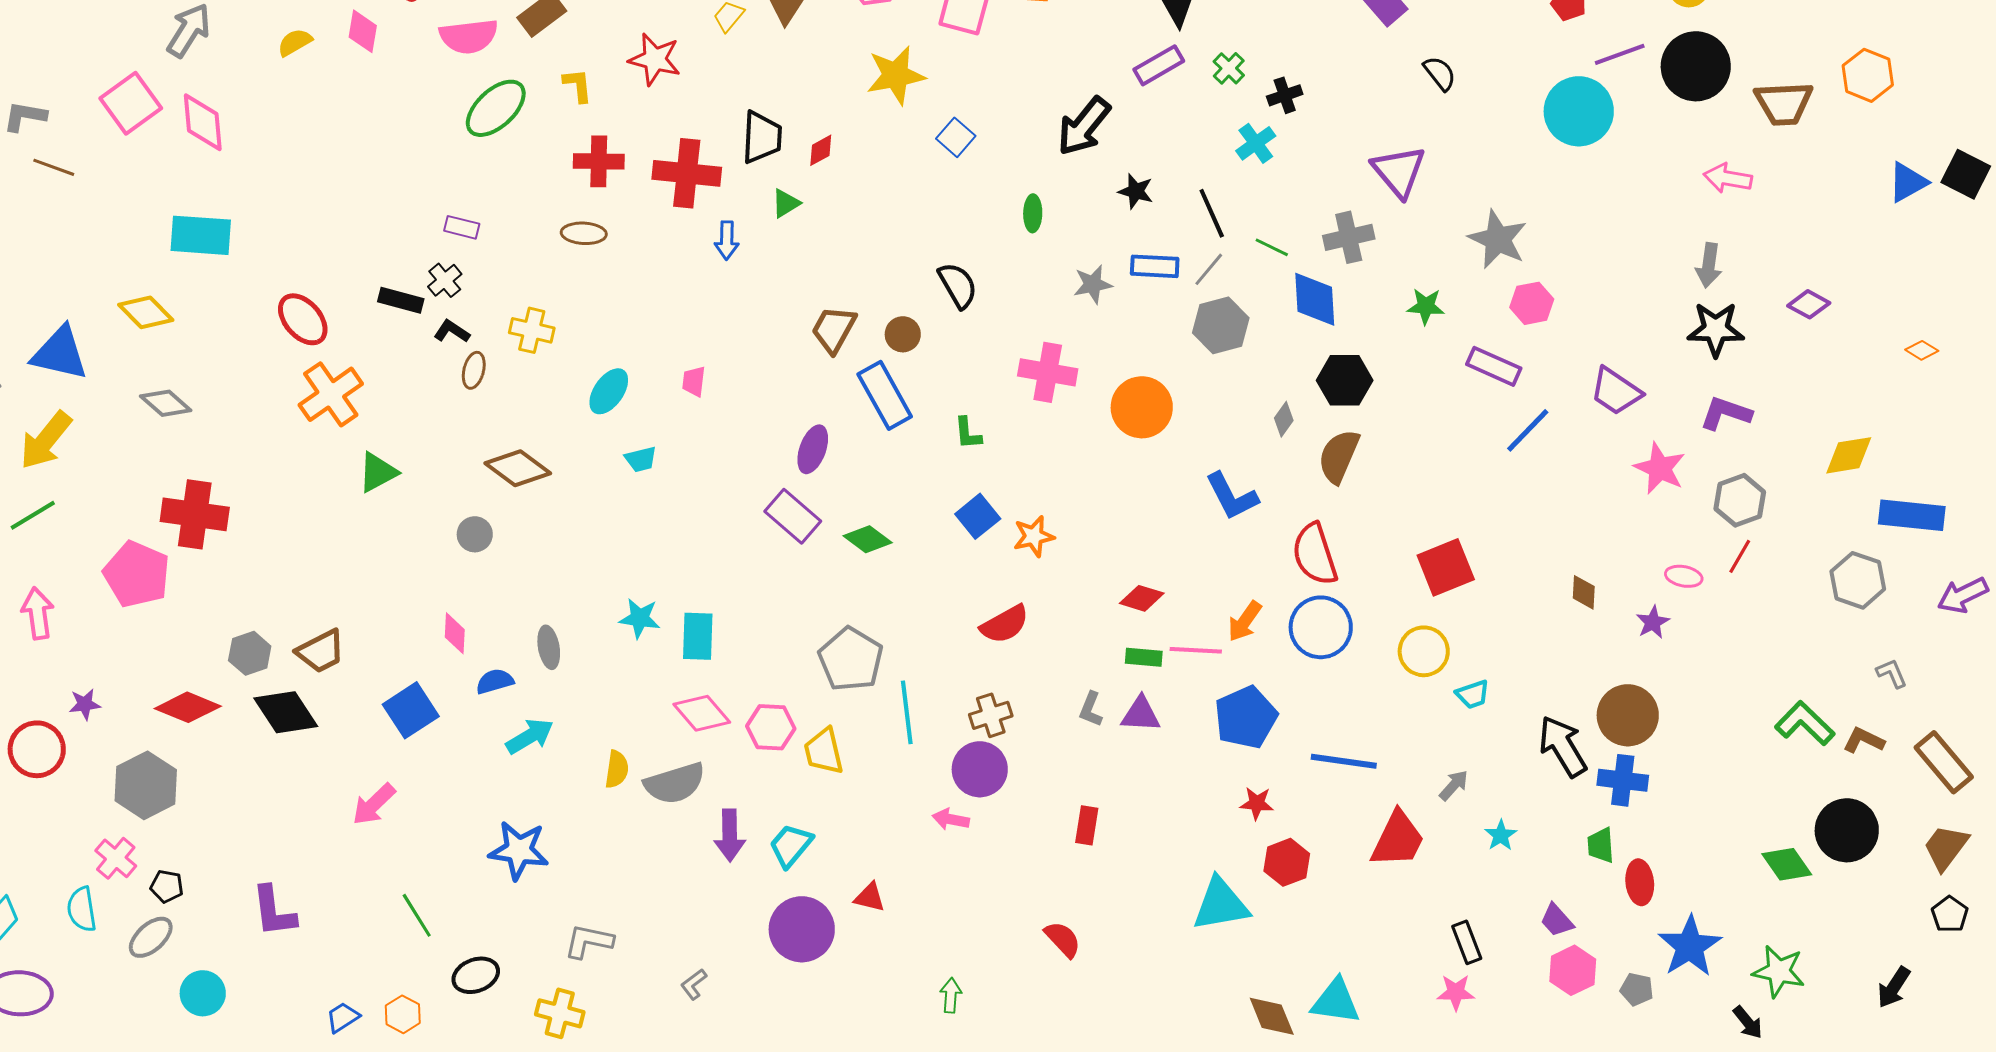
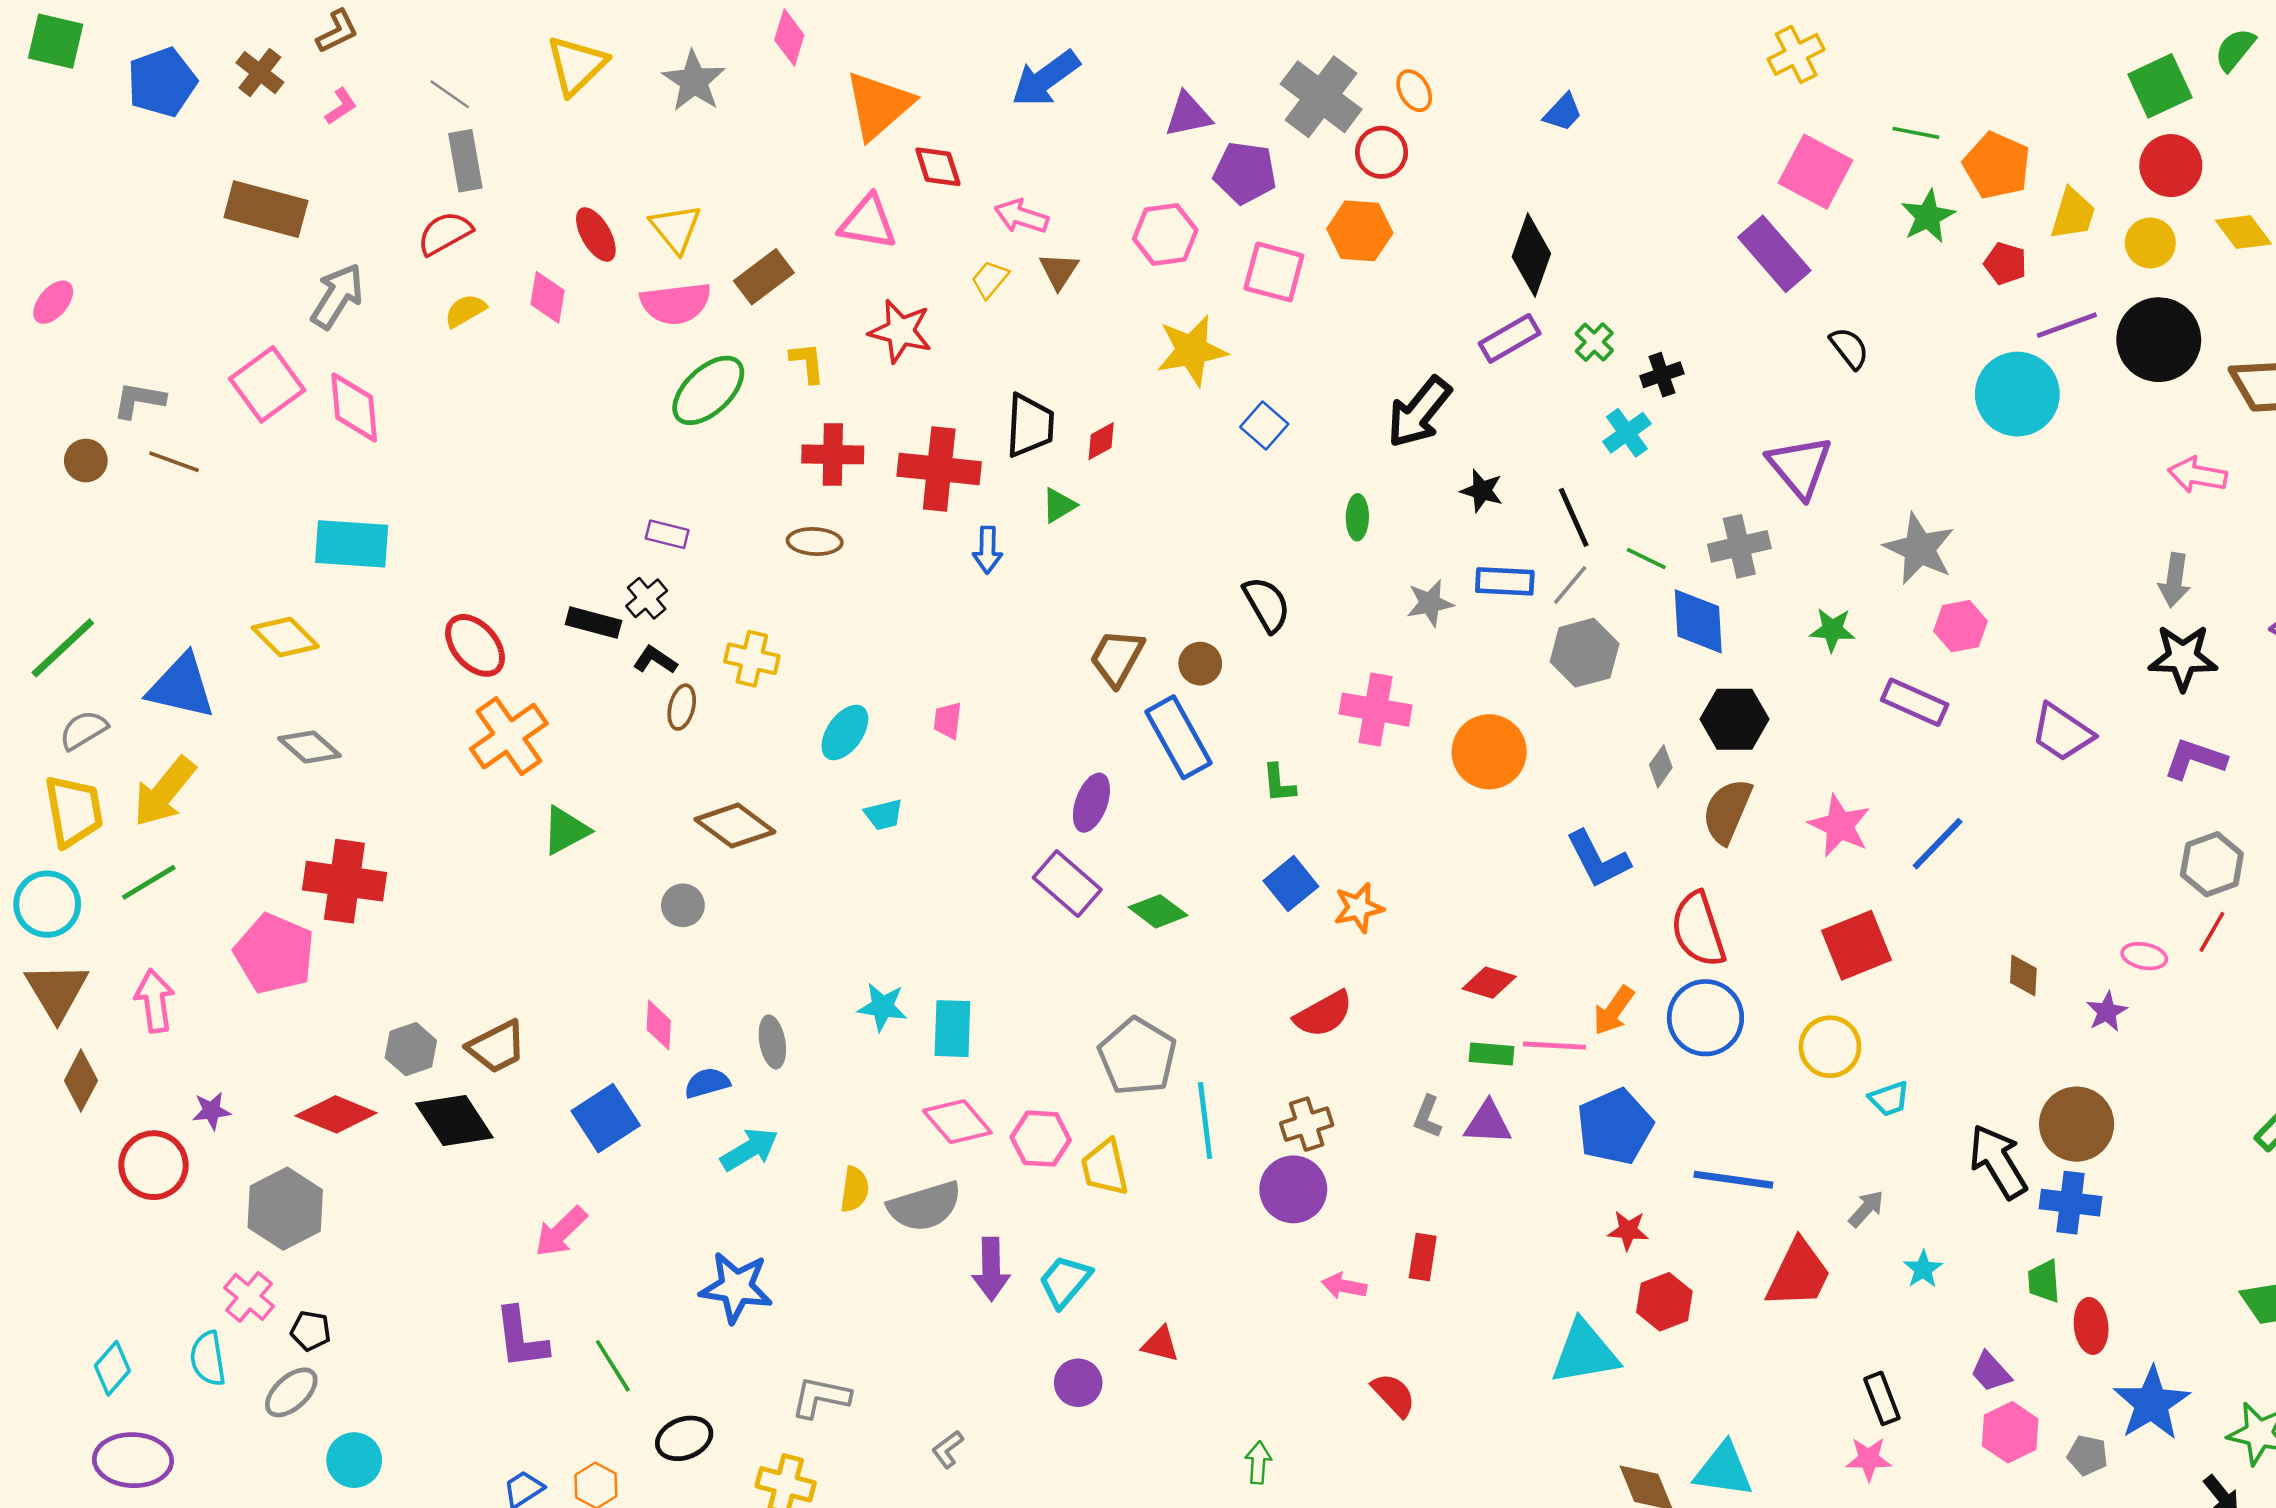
blue line: (1528, 430) -> (1938, 844), moved
pink star: (1660, 468) -> (1840, 826), moved
pink arrow: (951, 819) -> (1344, 1286), moved
purple L-shape: (274, 911) -> (521, 1338), moved
purple circle: (802, 929) -> (1078, 1383), size x0.6

